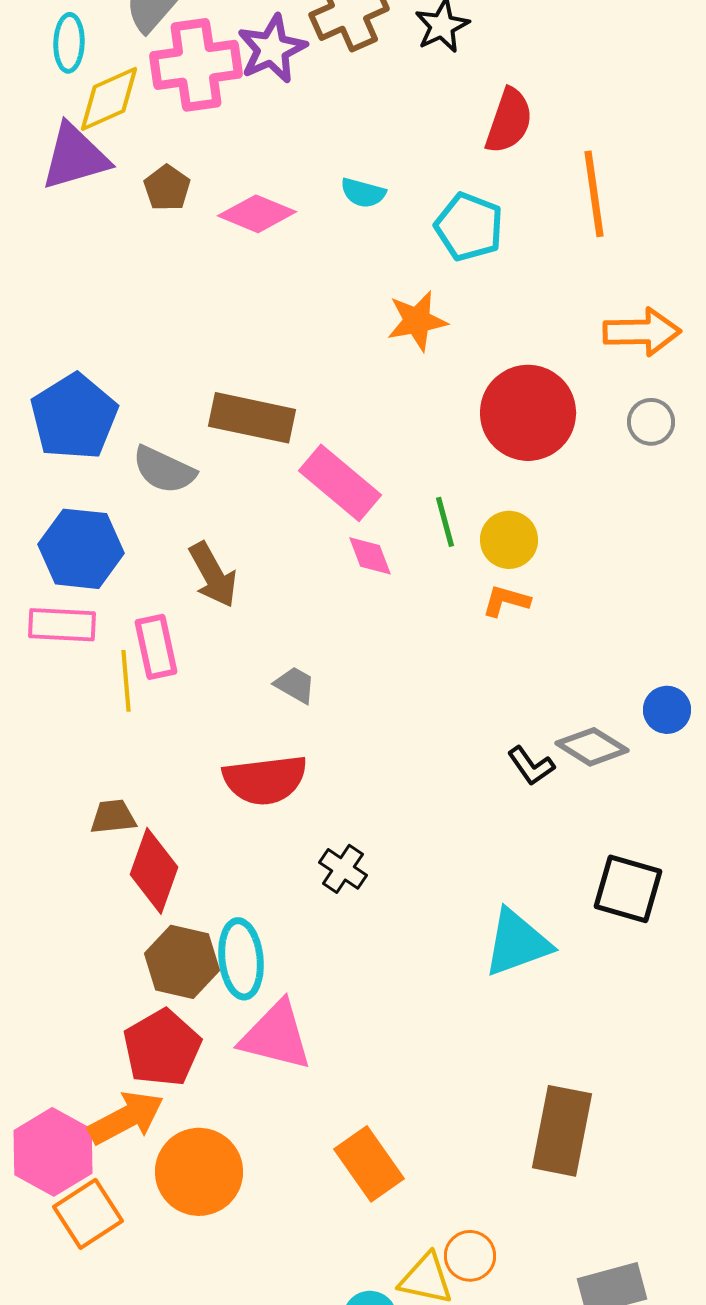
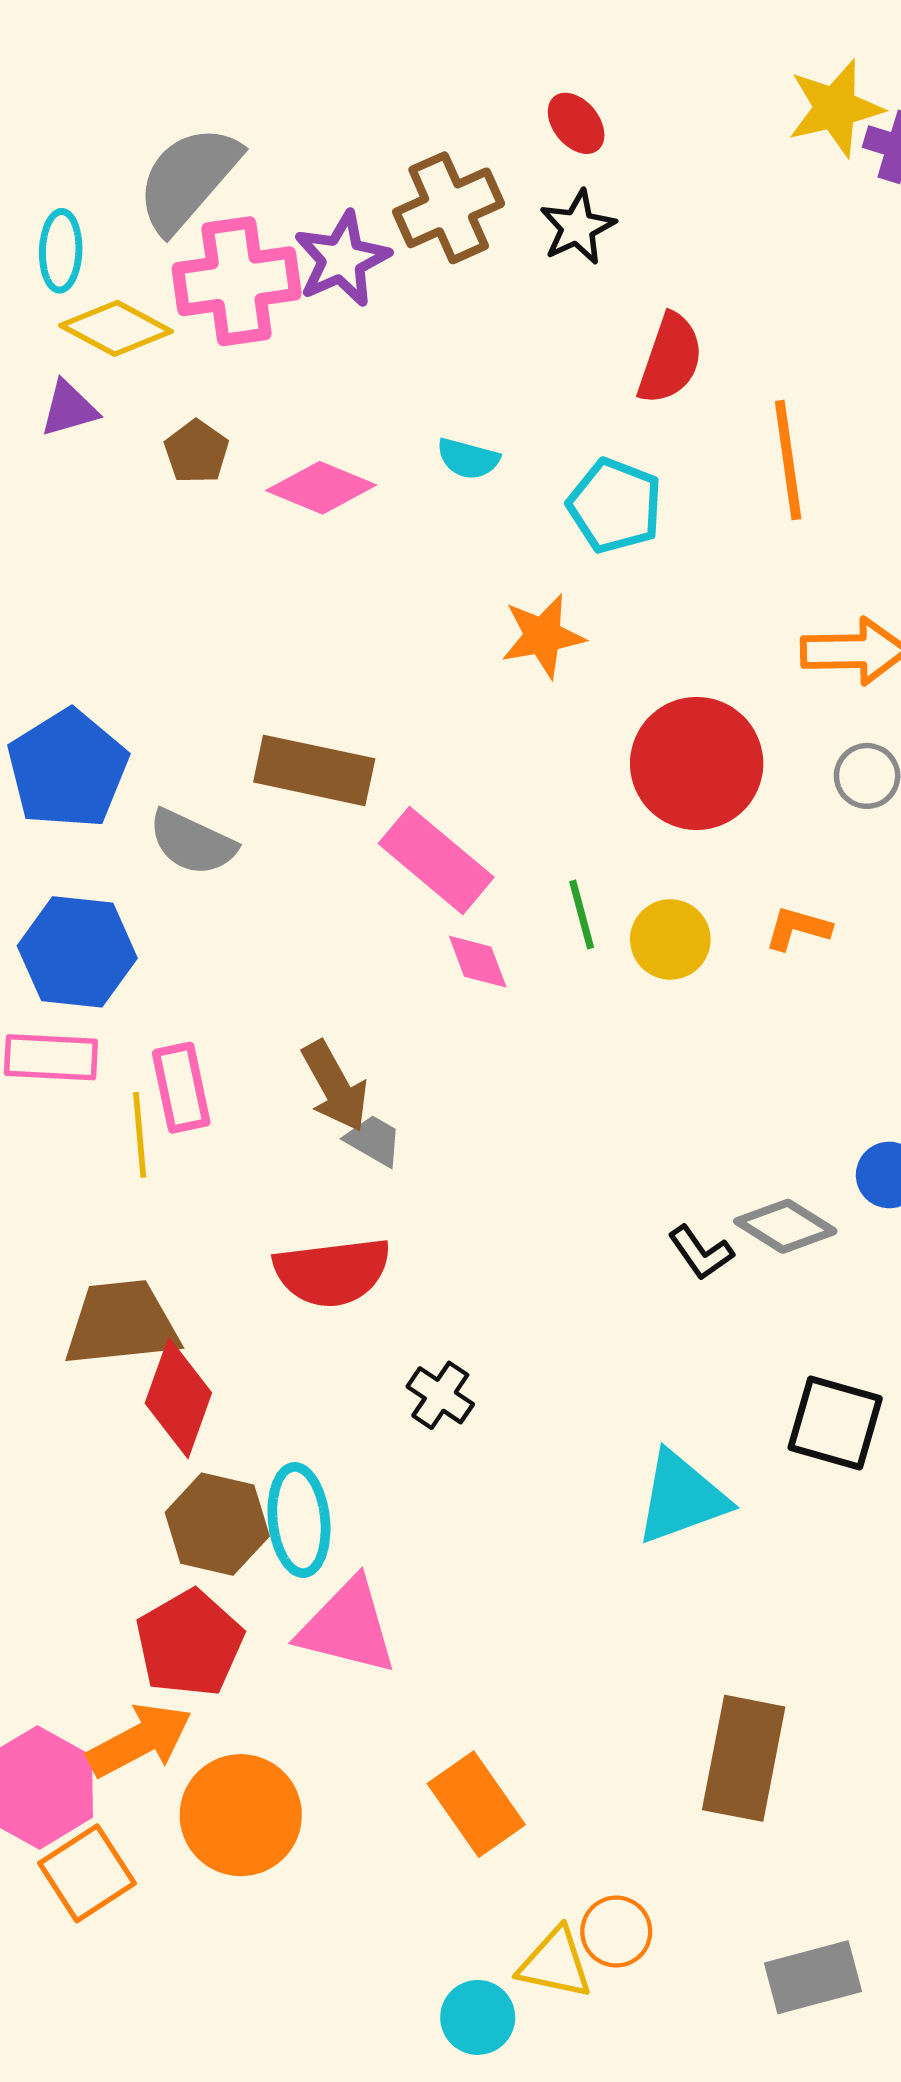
yellow diamond: (109, 99) -> (116, 328), turned 52
purple triangle: (75, 157) -> (69, 409), size x0.6
brown arrow: (213, 575) -> (335, 1086), moved
orange L-shape: (506, 601) -> (798, 928), moved
brown trapezoid: (113, 817) -> (122, 1323), size x1.8

